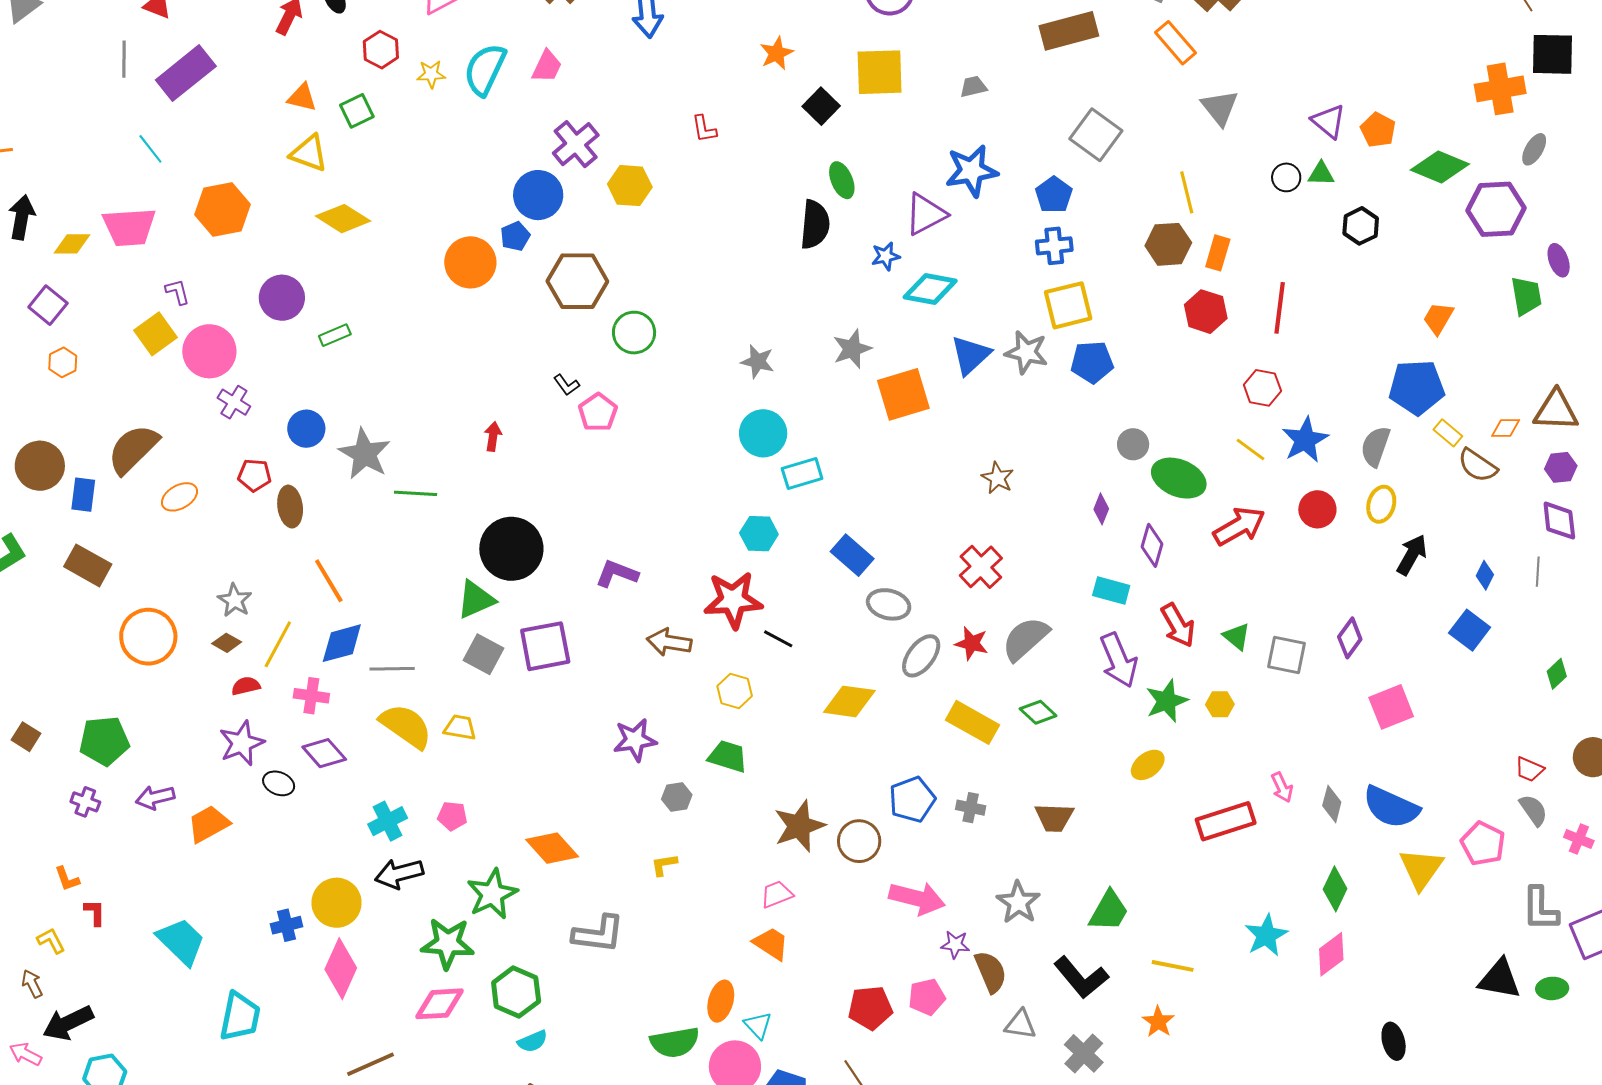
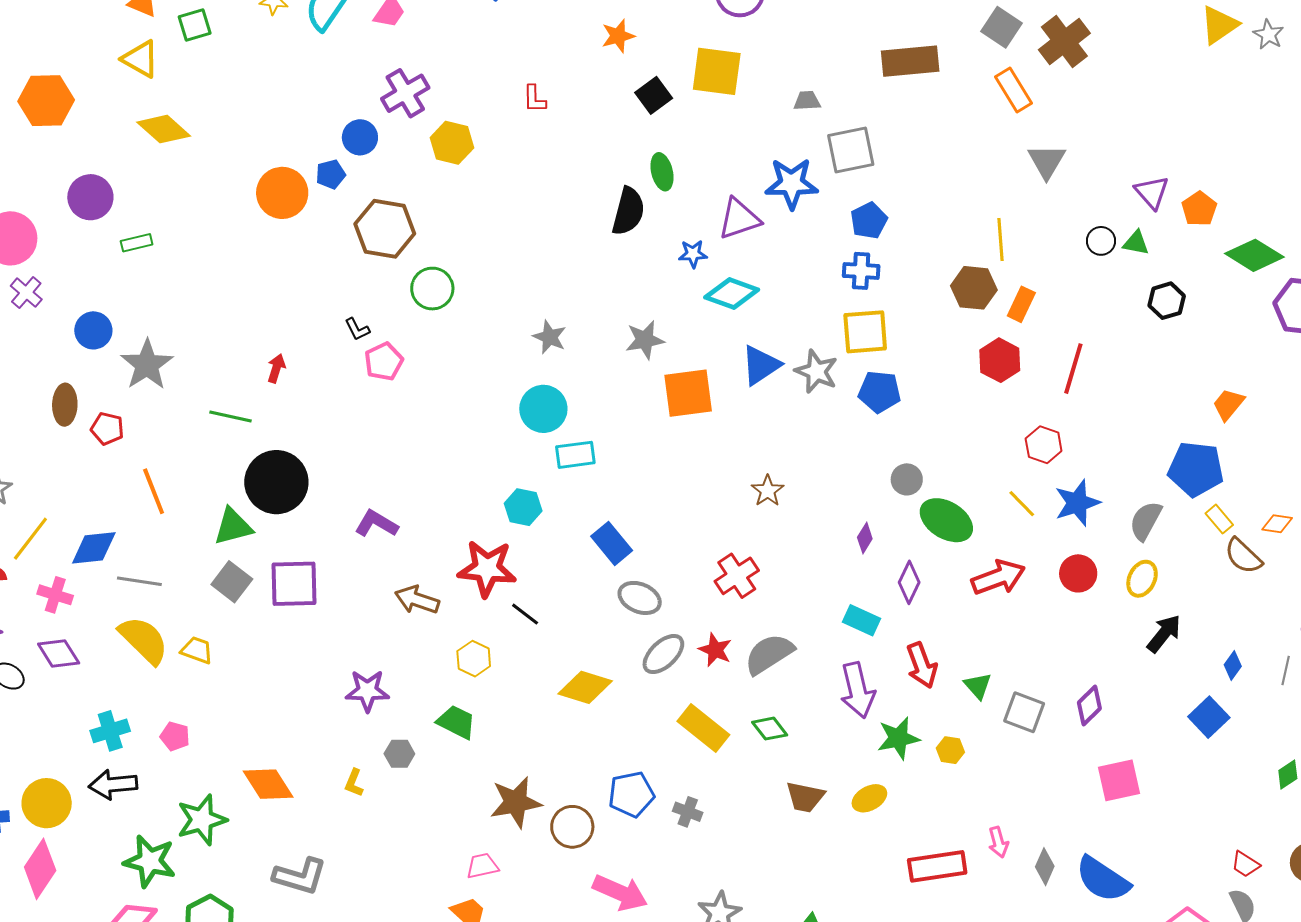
gray square: (1096, 135) -> (851, 150), moved, turned 33
blue circle: (538, 195) -> (360, 137), size x0.7
red pentagon: (255, 475) -> (107, 429), moved
green line: (416, 493) -> (231, 416), moved
orange line: (329, 581) -> (154, 491), moved
brown trapezoid: (1054, 818) -> (805, 797), moved
yellow L-shape: (664, 865) -> (354, 783), moved, turned -68

